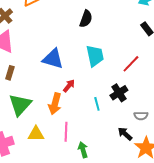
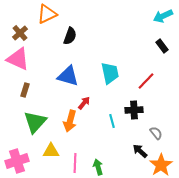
black semicircle: (86, 19) -> (70, 36), moved
black cross: (119, 93) -> (134, 110), turned 30
gray semicircle: (141, 116) -> (156, 133), turned -128
pink line: (66, 132) -> (75, 163), moved

